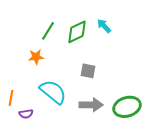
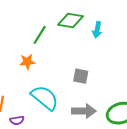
cyan arrow: (104, 26) -> (97, 30), turned -126
green diamond: (77, 32) -> (70, 21), moved, turned 35

